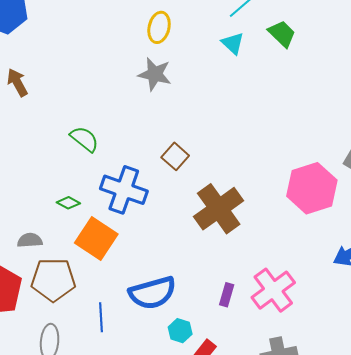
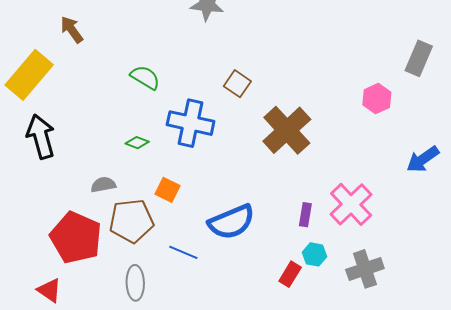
pink hexagon: (312, 188) -> (377, 99), size x0.6
orange square: (96, 238) -> (168, 190), moved, size x0.6
blue line: (101, 317) -> (183, 252), turned -56
cyan hexagon: (180, 331) -> (314, 254), moved

